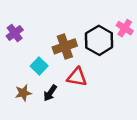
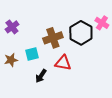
cyan square: (39, 66) -> (32, 54), turned 32
brown star: (23, 93) -> (11, 60), moved

